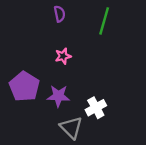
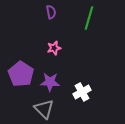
gray triangle: (71, 128) -> (44, 109), moved

